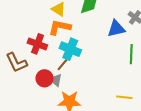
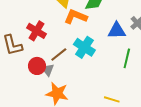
orange L-shape: (60, 27) -> (76, 17), moved
cyan cross: (70, 49) -> (84, 47), moved

